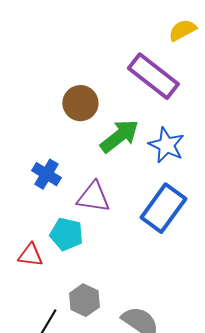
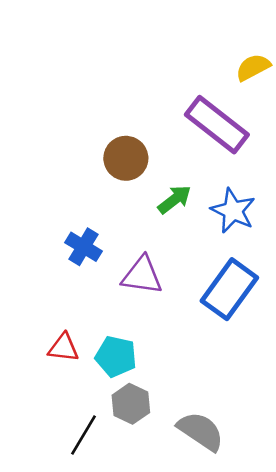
green arrow: (119, 136) -> (174, 199), size x0.7
cyan pentagon: (66, 234) -> (116, 356), moved

